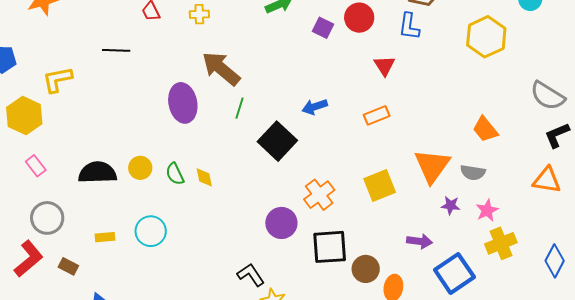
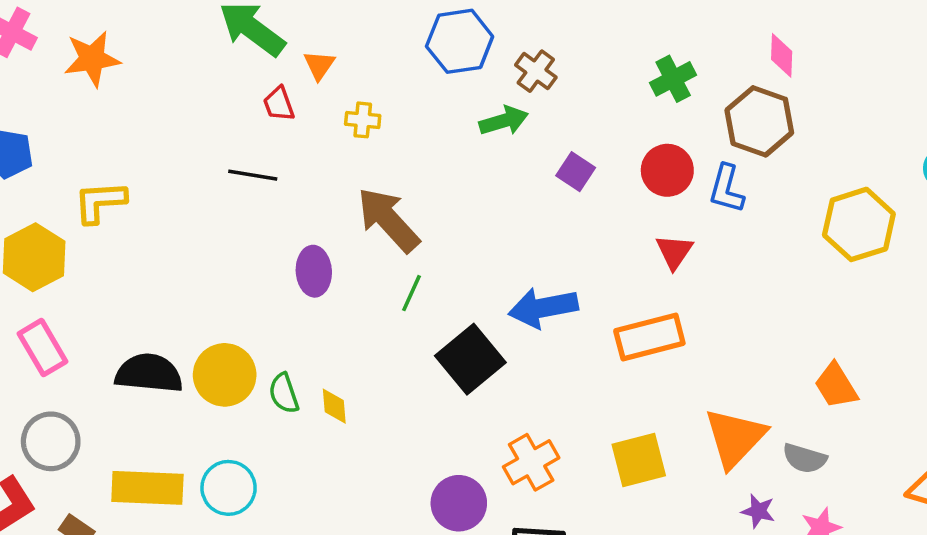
red circle: (359, 18) -> (667, 170), moved
black line: (116, 50) -> (253, 175), moved
purple ellipse: (183, 103) -> (314, 271), size x0.7
blue arrow: (315, 107) -> (543, 308), size x1.5
orange rectangle: (377, 115) -> (649, 337), size x1.5
pink rectangle: (36, 166) -> (42, 348), size x1.4
yellow circle: (140, 168) -> (225, 375), size x1.5
yellow rectangle: (105, 237) -> (147, 488), size x2.0

